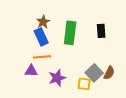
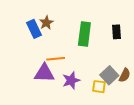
brown star: (43, 22) -> (46, 23), moved
blue rectangle: (41, 37) -> (34, 29), moved
purple triangle: (31, 71) -> (44, 73), size x1.5

